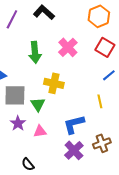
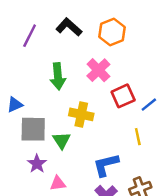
orange hexagon: (99, 16) -> (112, 32), moved
red square: (105, 47) -> (123, 96), moved, turned 36
pink triangle: (40, 131) -> (58, 183), moved

